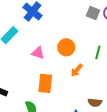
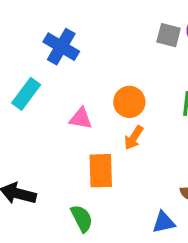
orange arrow: (77, 70) -> (134, 138), moved

